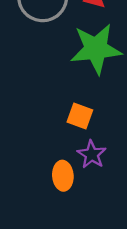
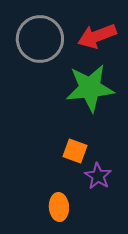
purple star: (92, 154) -> (98, 176), moved

